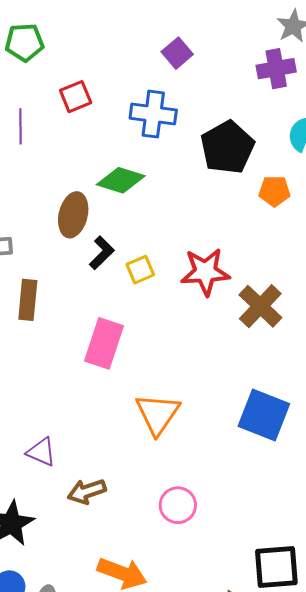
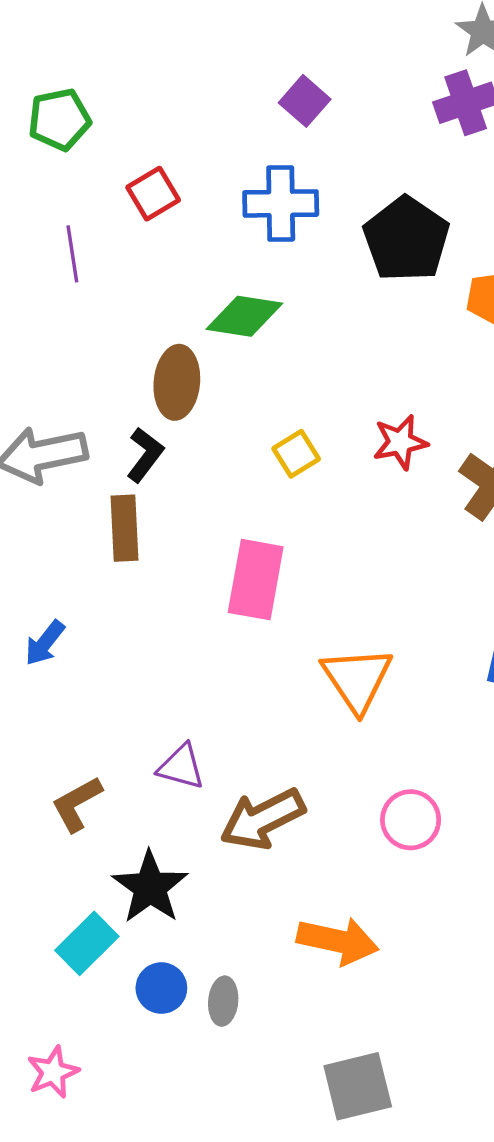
black L-shape: (102, 253) -> (145, 455), moved
red star: (205, 272) -> (400, 442), size x0.7
brown arrow: (87, 491) -> (263, 819), size x1.4

